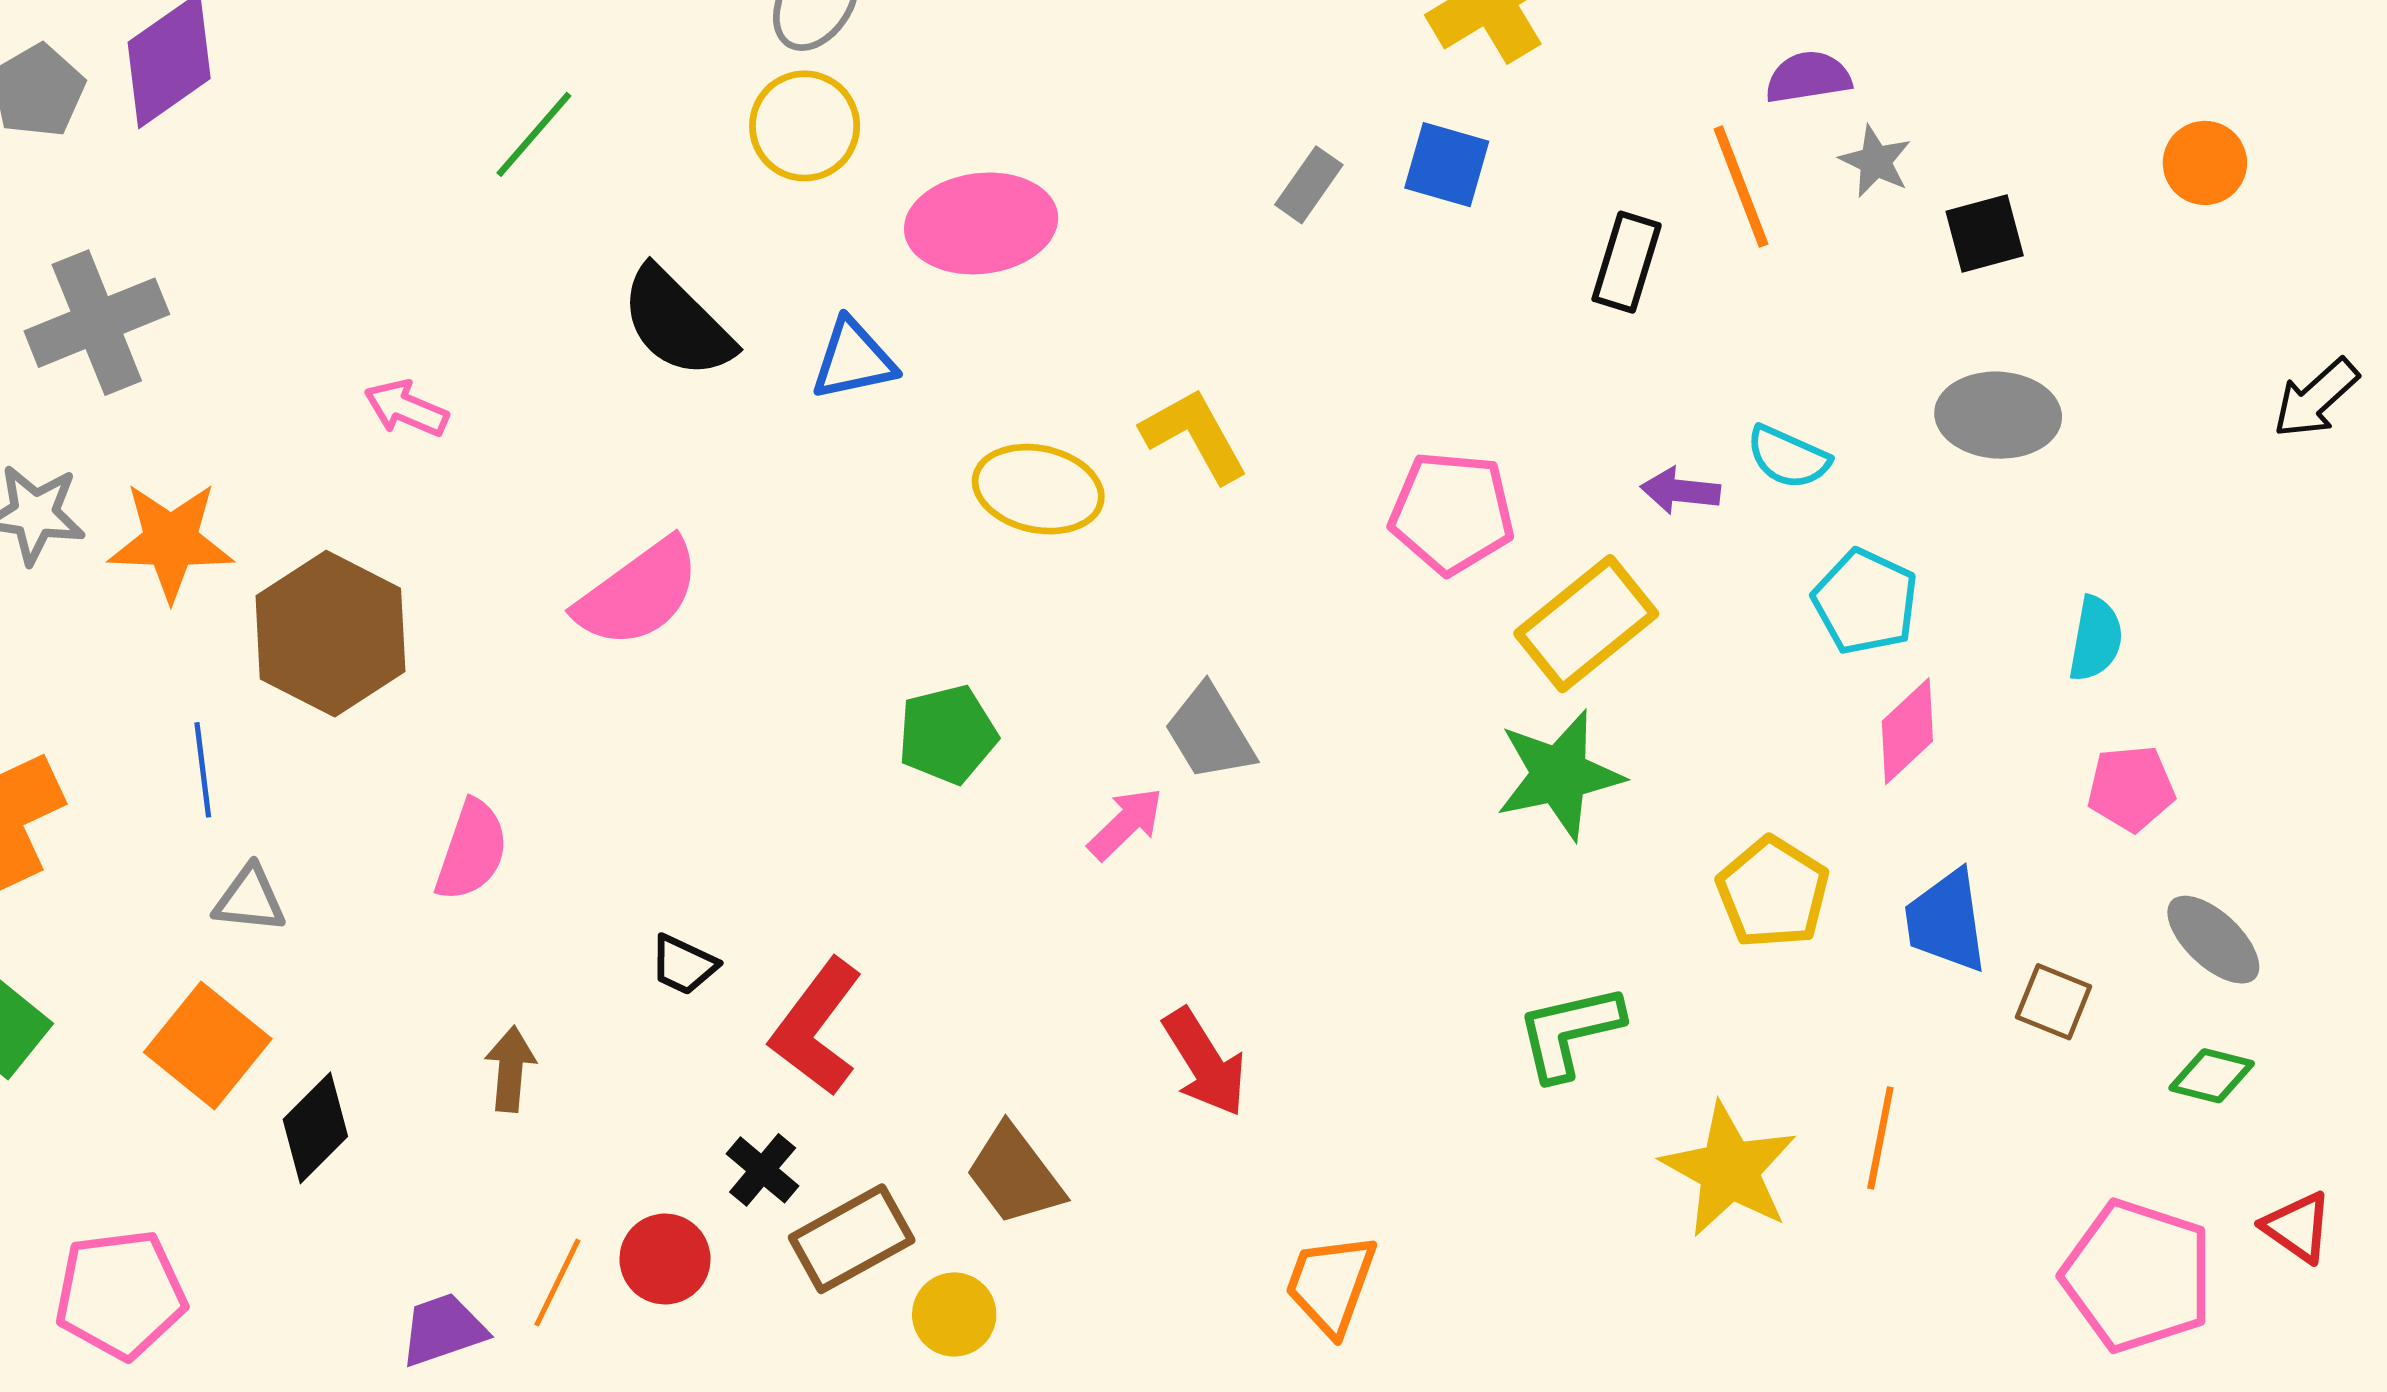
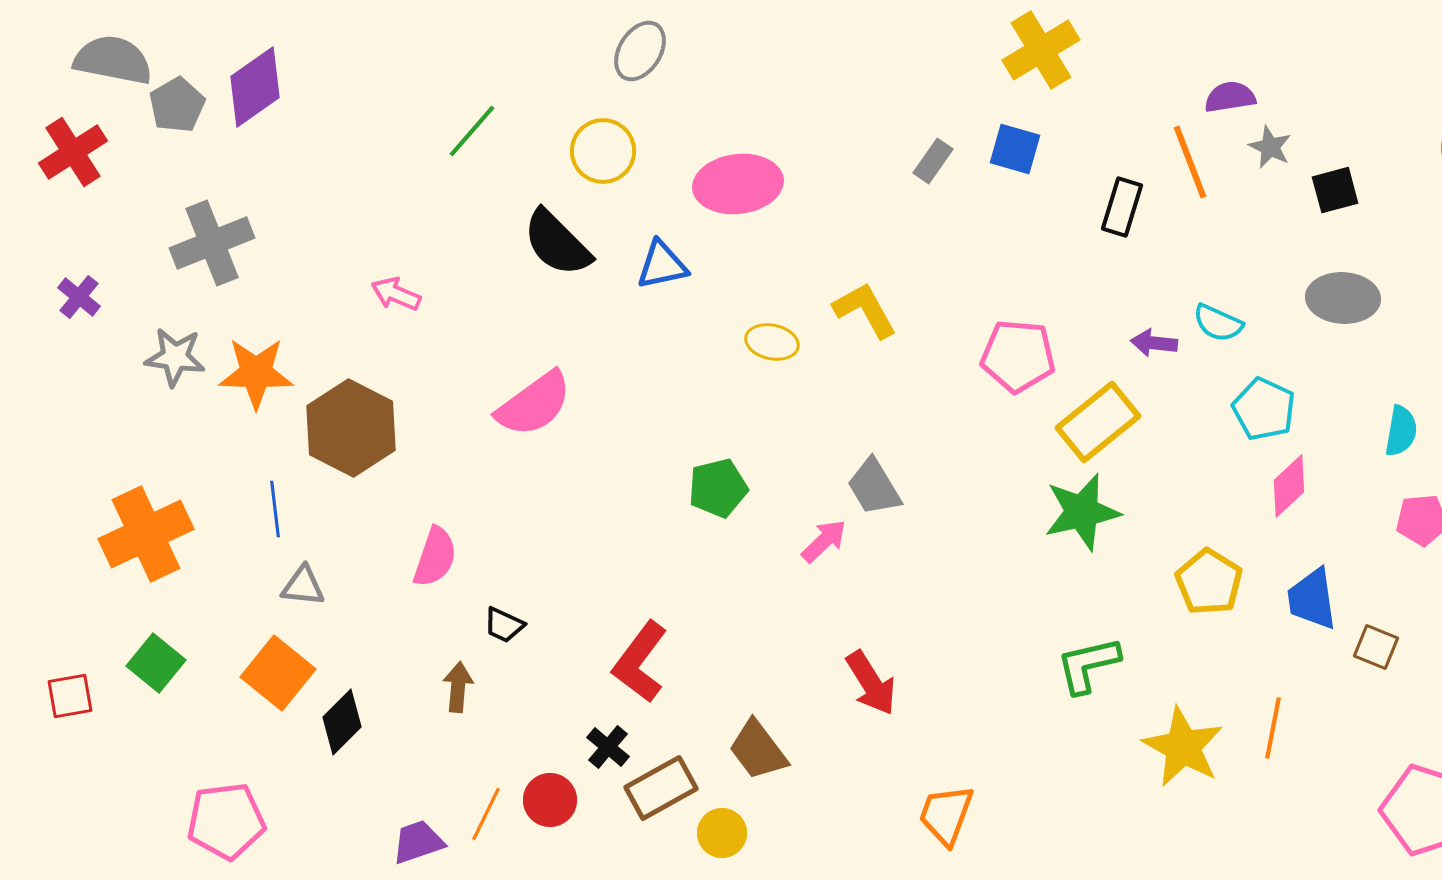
yellow circle: (805, 126) -> (603, 151), moved
yellow ellipse: (1038, 489) -> (772, 342), size x0.7
black trapezoid: (684, 965) -> (504, 625), moved

